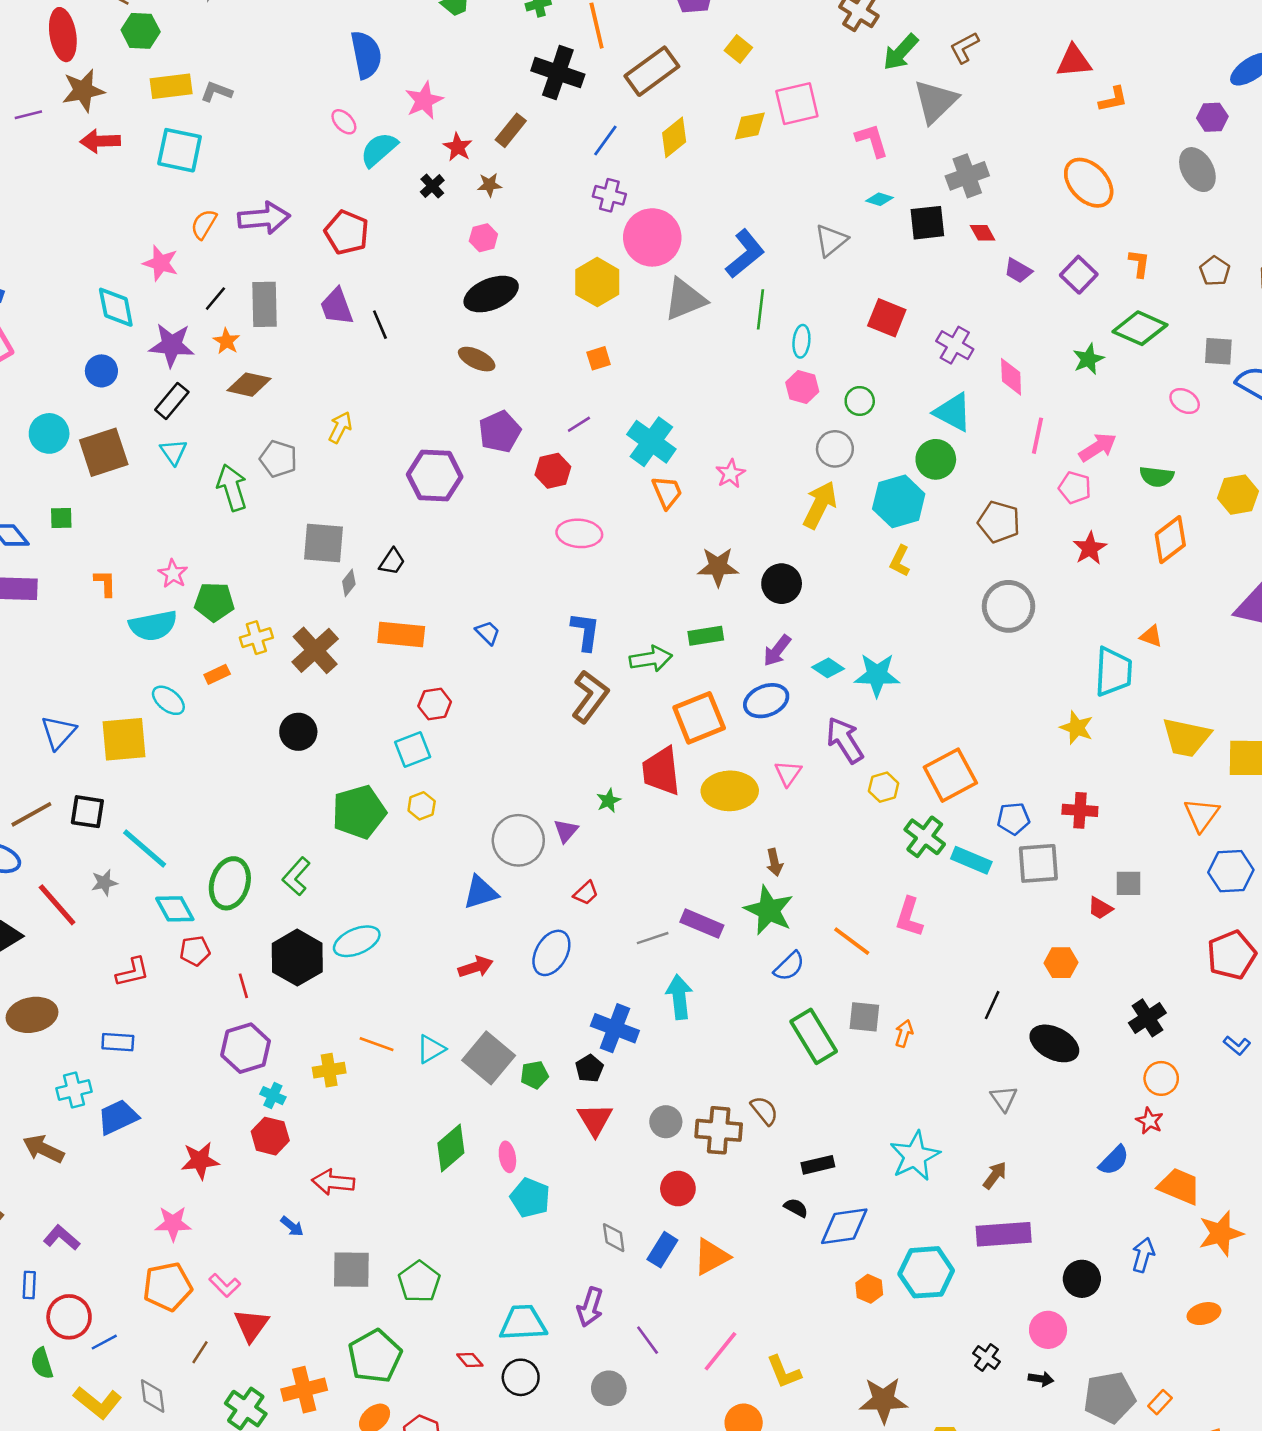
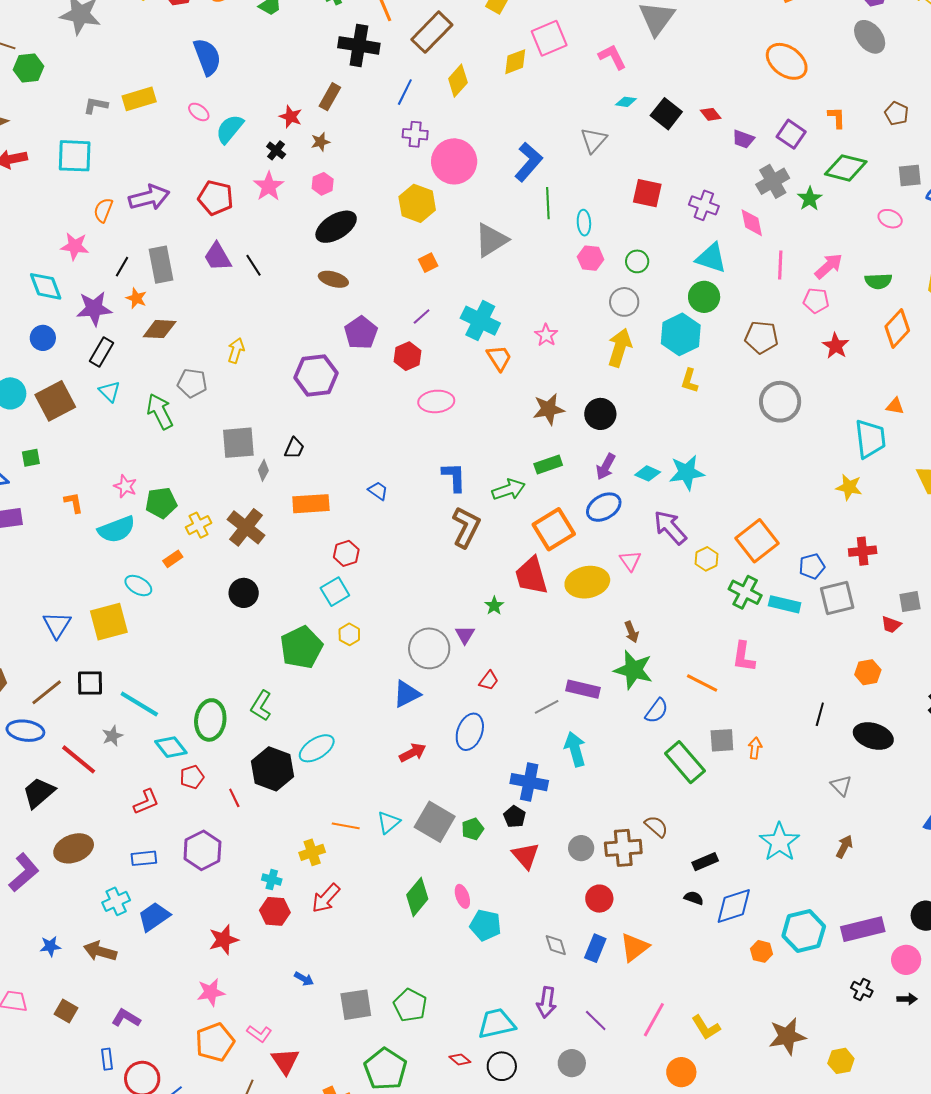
yellow rectangle: (171, 86) -> (139, 99), moved
pink star: (424, 100) -> (269, 186), moved
gray cross: (967, 176) -> (773, 181), moved
black square: (927, 223) -> (666, 114), turned -36
gray triangle: (685, 299) -> (491, 240), moved
purple hexagon: (246, 1048) -> (202, 850), moved
red arrow: (333, 1182) -> (326, 898), moved, turned -44
purple rectangle: (1004, 1234) -> (863, 929), moved

